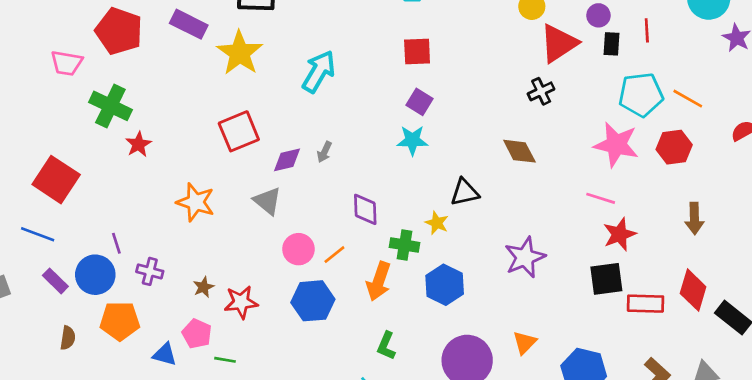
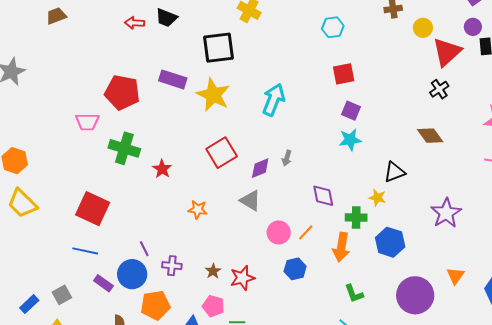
red star: (139, 144) -> (162, 169), moved
orange star: (196, 202) -> (198, 210), size x0.7
blue hexagon: (313, 301) -> (295, 269), size x0.7
green L-shape: (386, 346) -> (354, 294), turned -35

